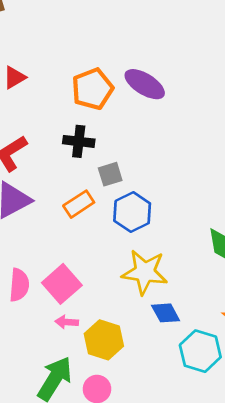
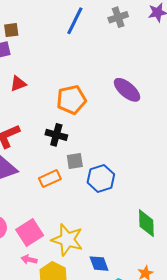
purple ellipse: (145, 84) -> (127, 90), moved
blue hexagon: (132, 212) -> (101, 178), moved
yellow star: (145, 272) -> (67, 240), moved

